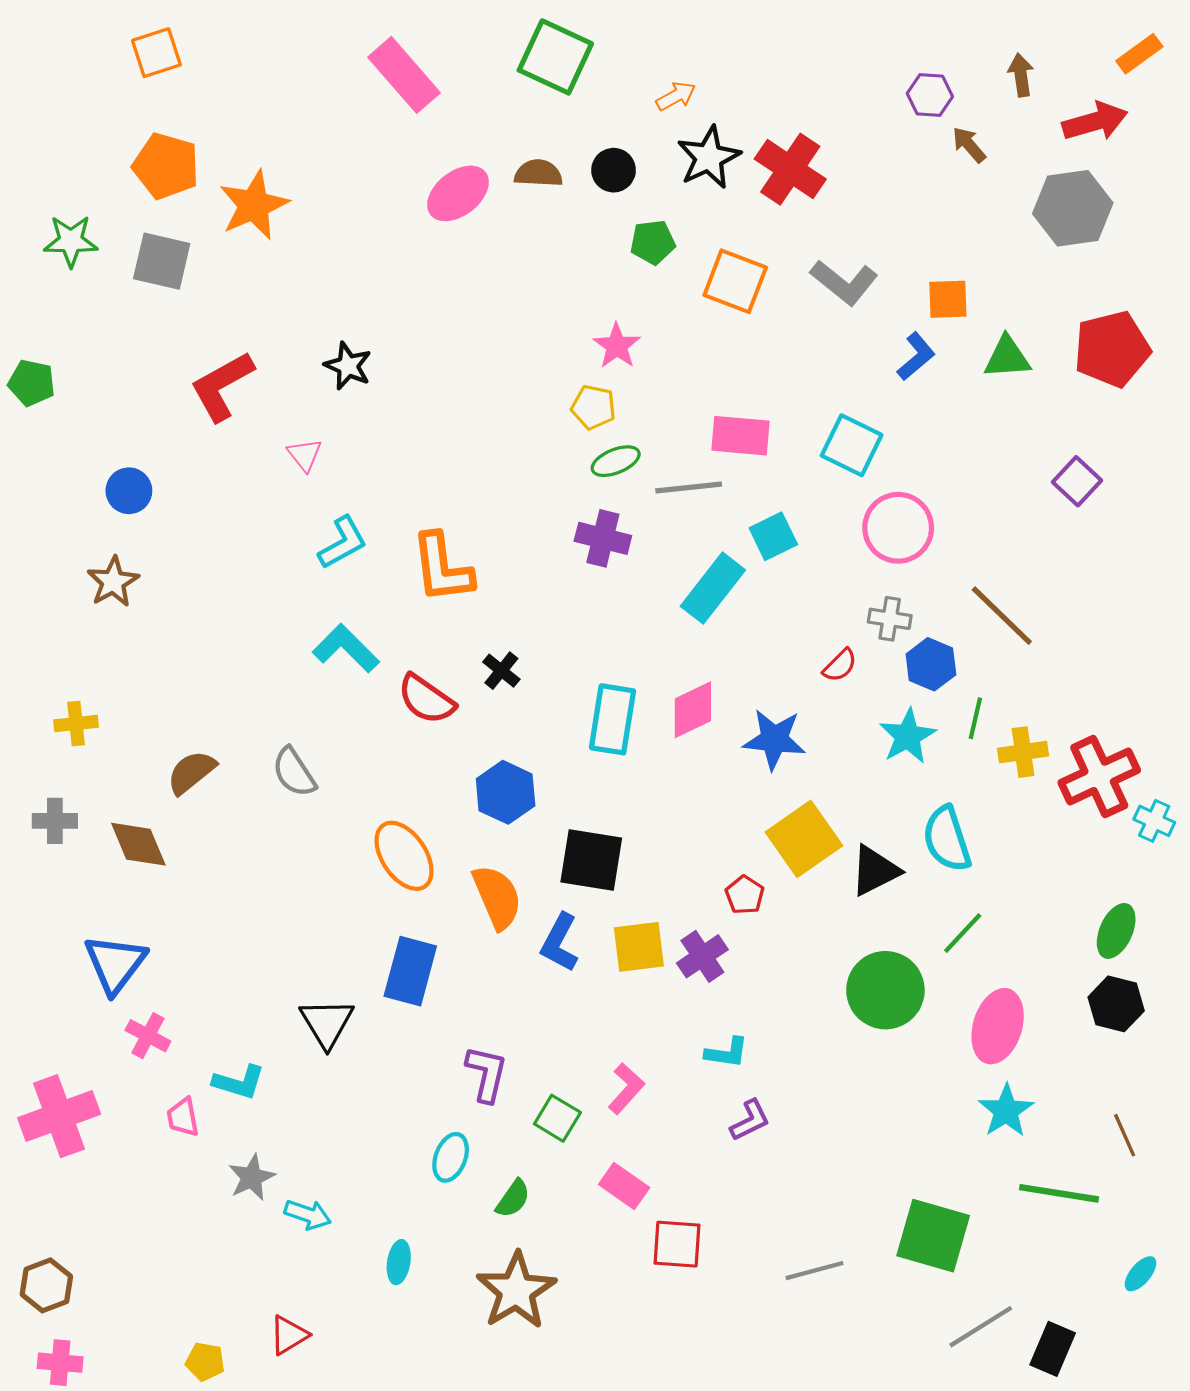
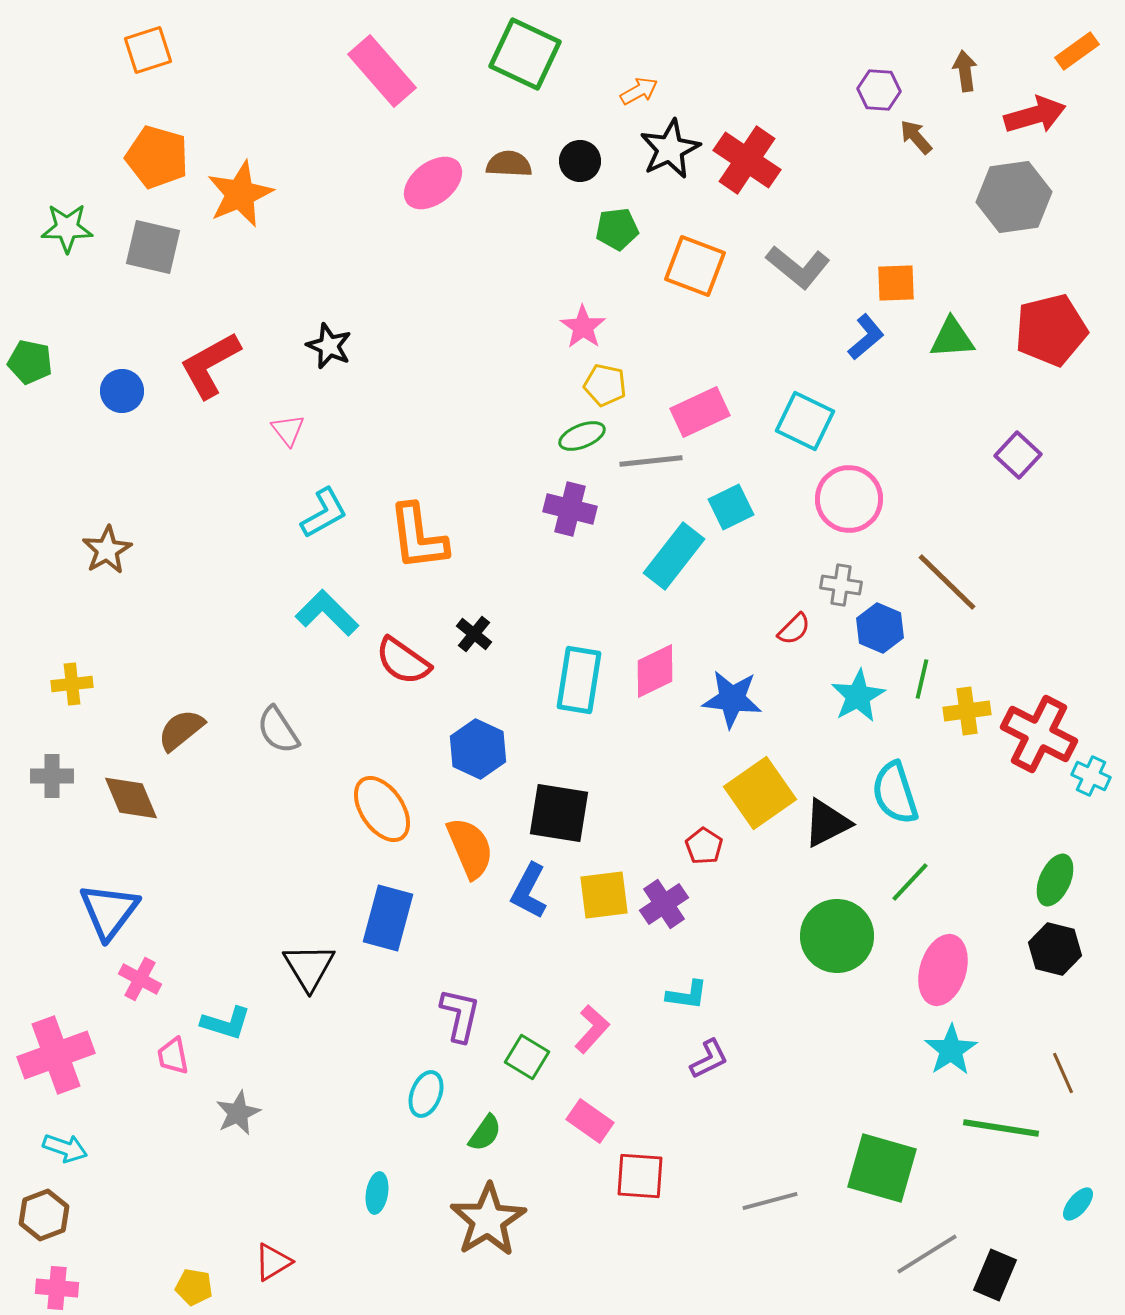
yellow pentagon: (593, 407) -> (605, 385), moved
pink rectangle: (740, 436) -> (700, 412), turned -30
blue circle: (129, 491) -> (122, 391), moved
red cross: (1099, 776) -> (1039, 734), turned -38
cyan arrow: (308, 1214) -> (65, 1148), moved

